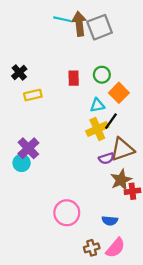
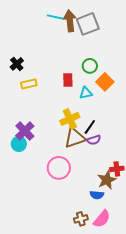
red rectangle: (74, 78) -> (68, 80), moved
black line: (111, 121) -> (90, 127), moved
yellow cross: (97, 129) -> (70, 119), moved
brown triangle: (122, 149) -> (75, 138), moved
brown star: (121, 180) -> (107, 180), moved
pink circle: (67, 213) -> (59, 168), moved

